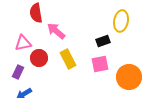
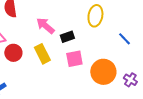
pink arrow: (56, 31) -> (45, 26), moved
black rectangle: (103, 41) -> (67, 37), moved

